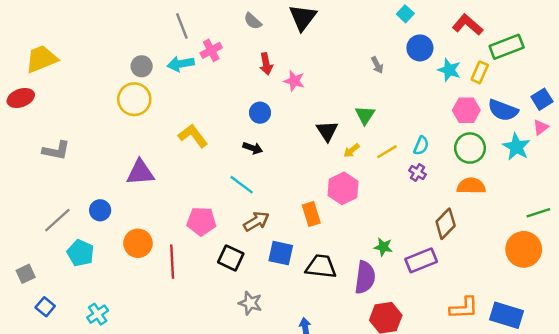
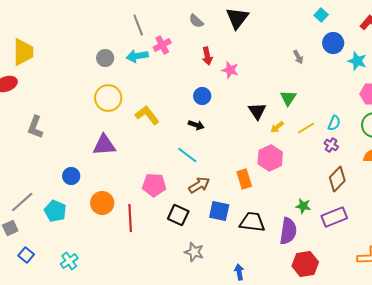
yellow trapezoid: (42, 59) -> (23, 52), turned 112
yellow circle: (134, 99) -> (108, 98), moved
gray L-shape: (56, 150) -> (35, 127), turned 100
gray line: (57, 220) -> (22, 202), moved
brown diamond: (446, 224) -> (337, 179), moved

